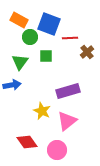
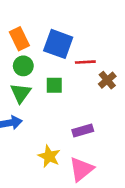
orange rectangle: (19, 20) -> (19, 39), turned 36
green circle: (30, 37) -> (23, 66), moved
purple rectangle: (68, 91) -> (83, 131), size x0.7

